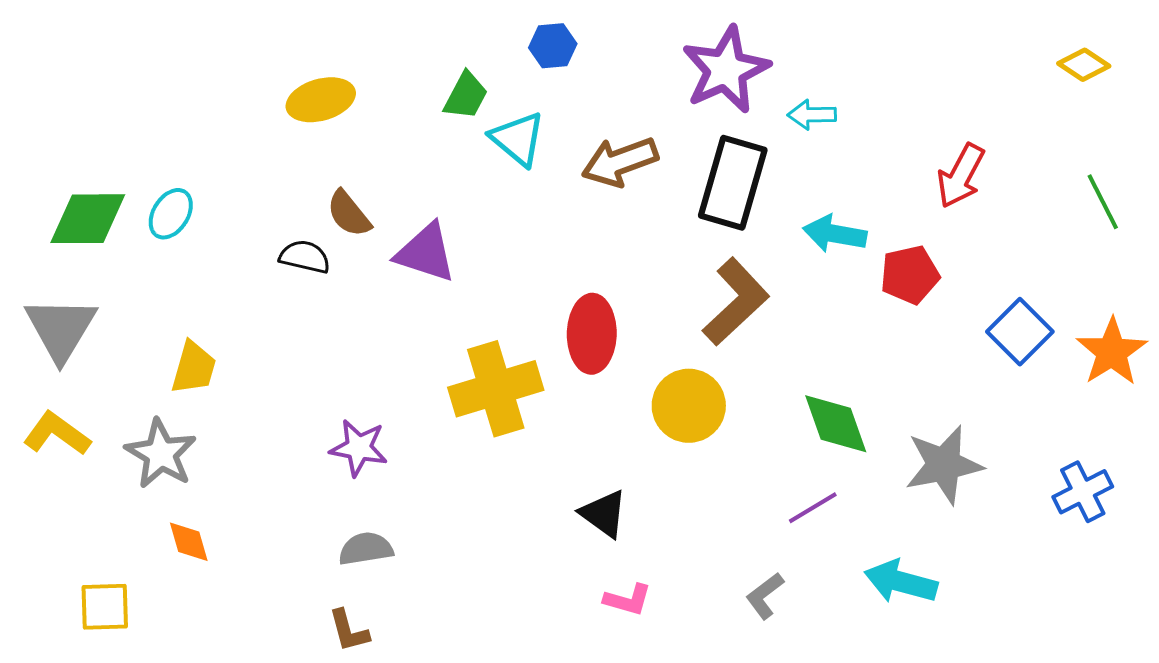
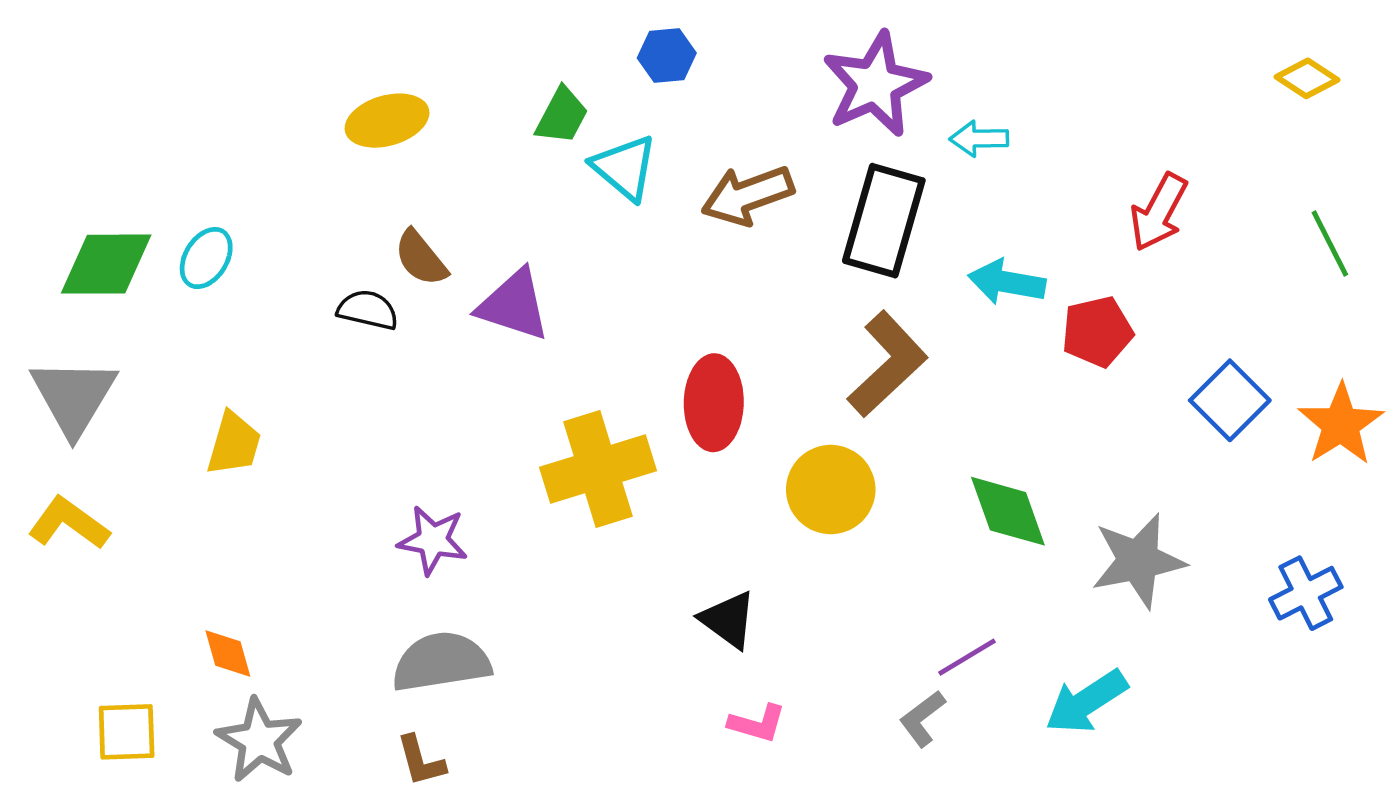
gray star: (161, 454) -> (259, 740), moved
purple line: (813, 508) -> (967, 657), moved
gray semicircle: (366, 549) -> (441, 662), size x1.5
cyan arrow: (901, 582) -> (1086, 702), turned -48

